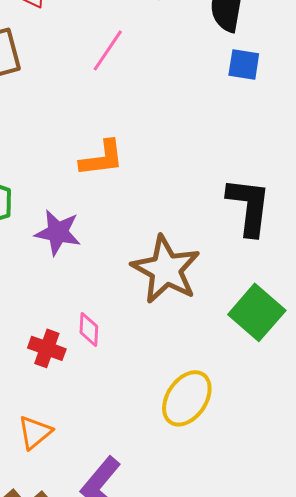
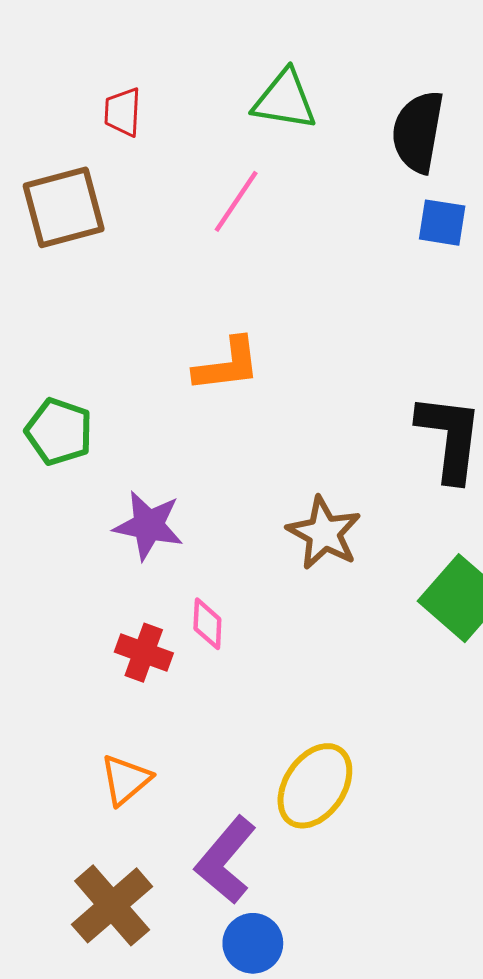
purple star: (58, 232) -> (148, 525), moved
brown star: (166, 269) -> (324, 533), size x0.7
yellow ellipse: (187, 398) -> (315, 786), moved

